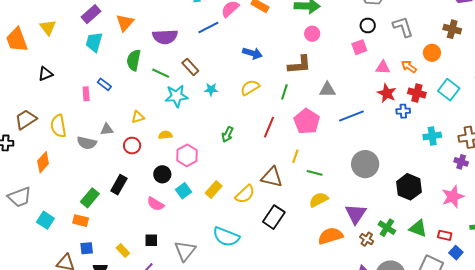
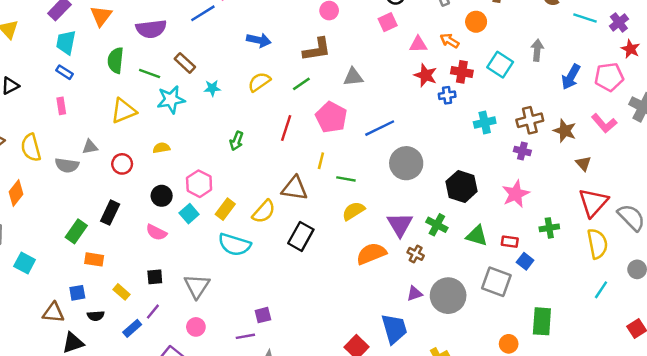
blue rectangle: (104, 84) -> (65, 72), moved
green line: (284, 92) -> (301, 84), turned 42
blue line: (351, 116) -> (380, 128), moved
yellow triangle: (138, 117) -> (124, 111), moved, size x1.6
pink hexagon: (187, 155) -> (199, 184), moved
orange rectangle: (81, 221) -> (94, 259), moved
green cross: (387, 228) -> (437, 225), moved
cyan semicircle: (226, 237) -> (235, 245), moved

